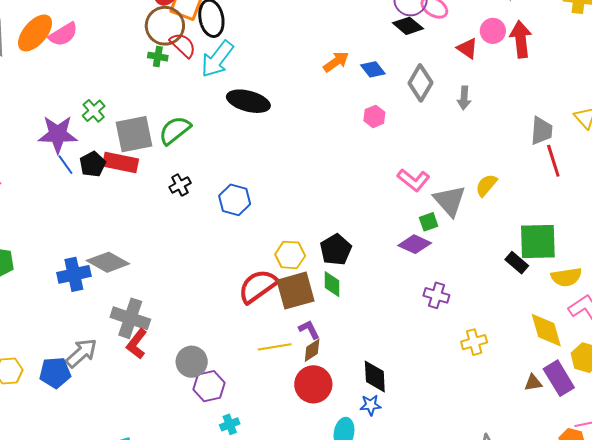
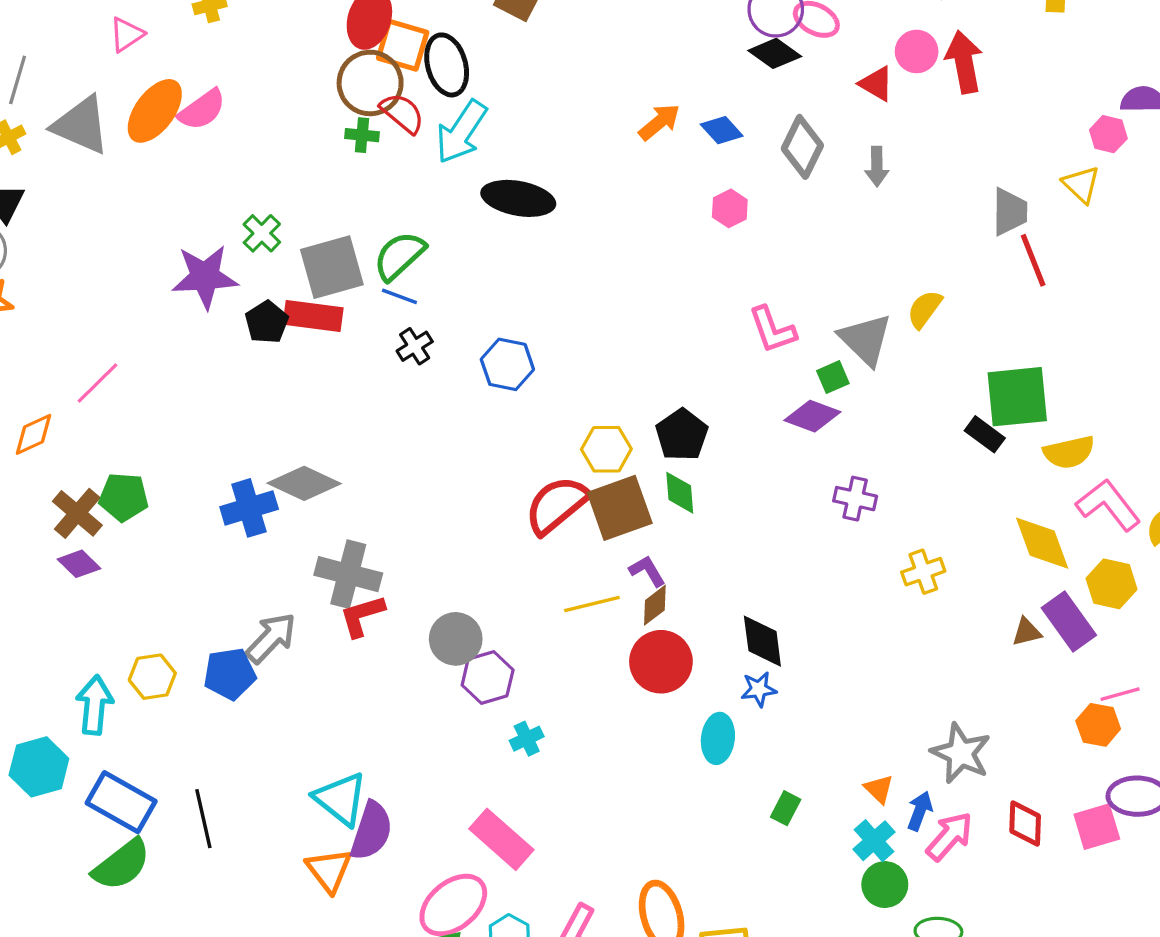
blue line: (66, 165) -> (399, 296), moved, turned -30
pink L-shape: (414, 180) -> (772, 330), moved, turned 36
red L-shape: (137, 344) -> (362, 616), turned 40

